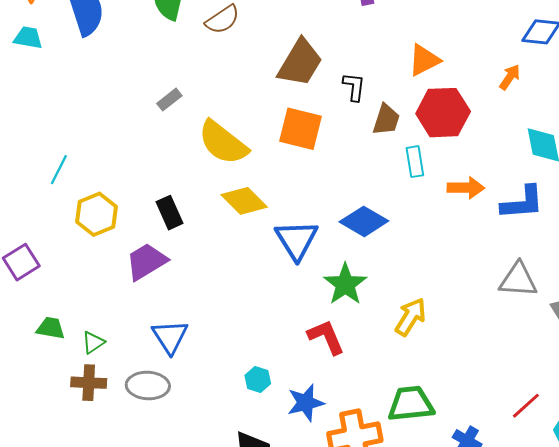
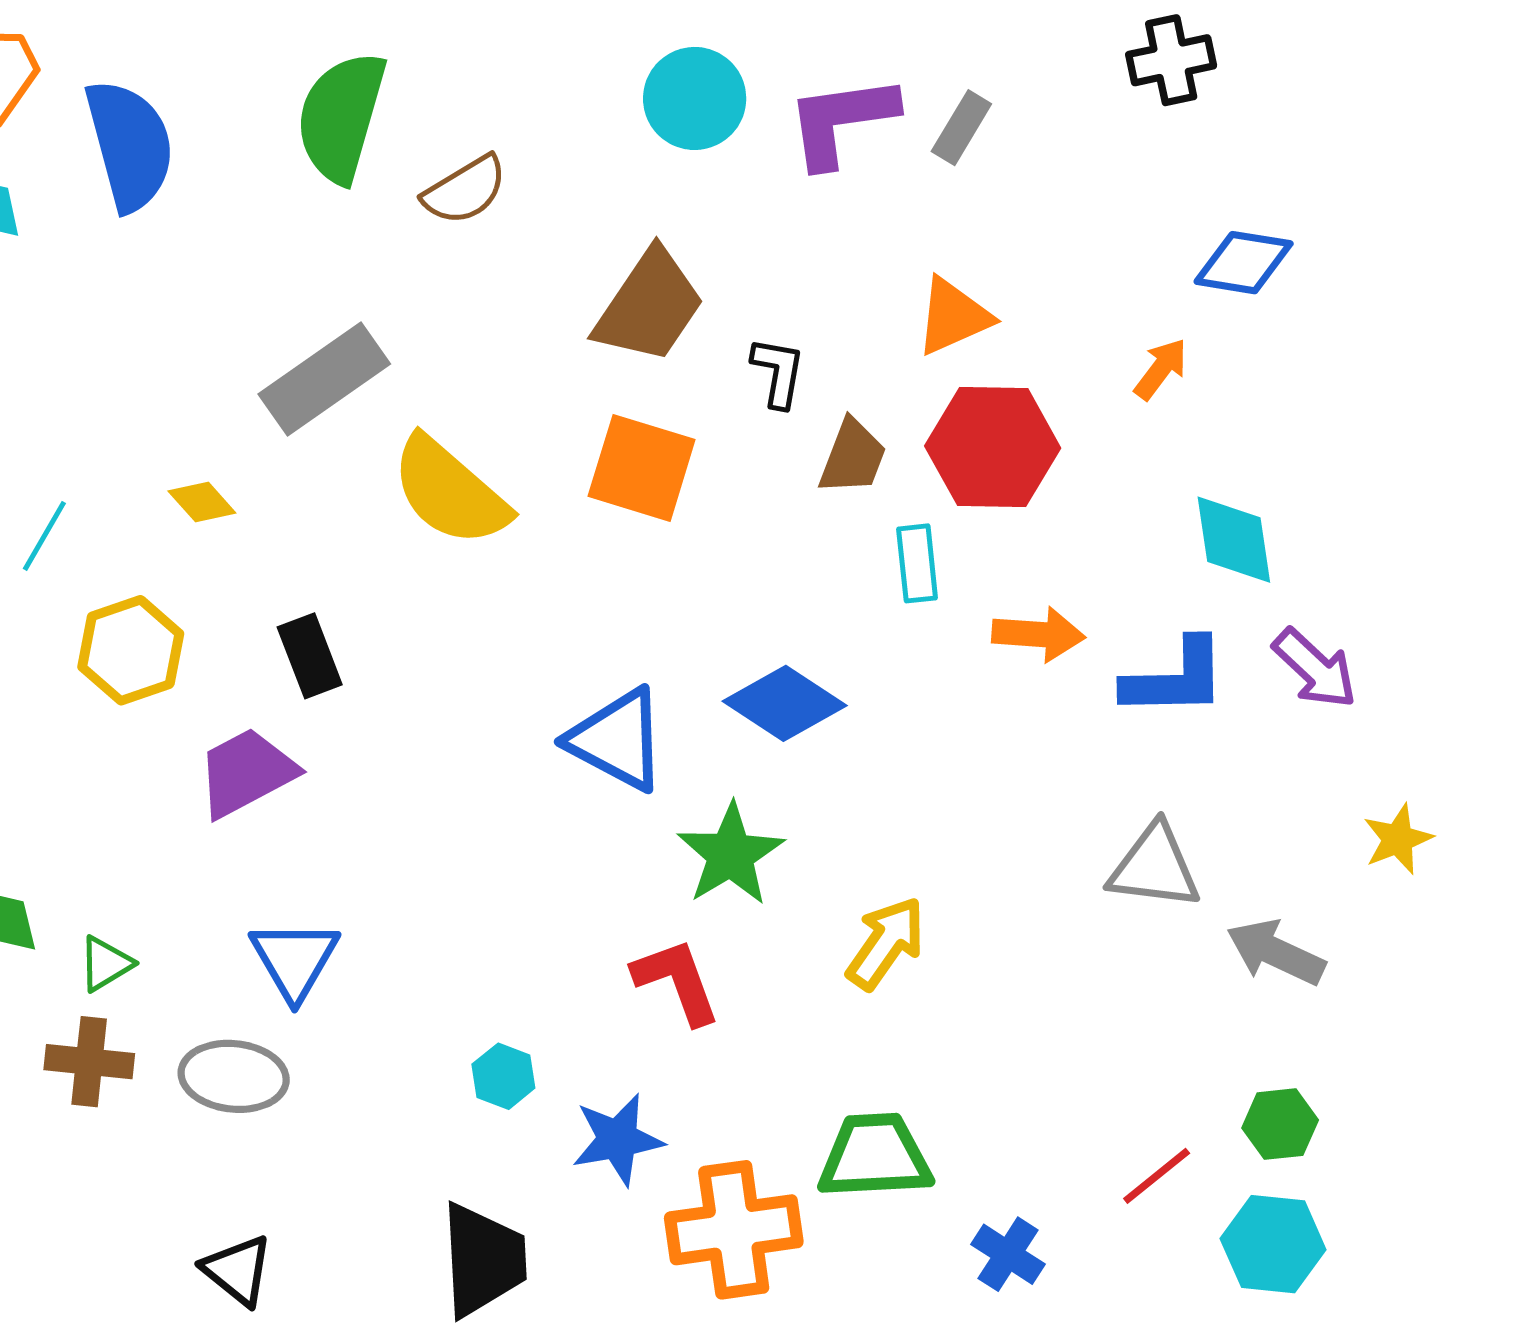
gray rectangle: (169, 100) -> (324, 379), size x2.0
yellow diamond: (244, 201) -> (202, 502), moved, size x0.6
blue triangle: (297, 240) -> (617, 740), turned -33

